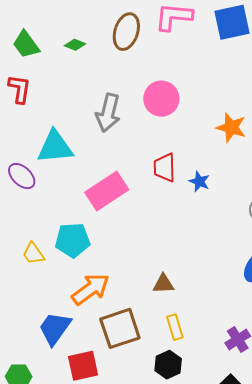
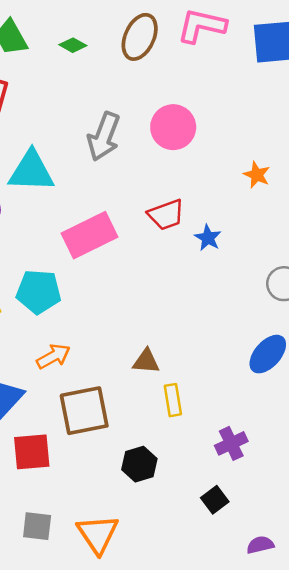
orange star: (231, 128) -> (257, 175), size x0.7
red trapezoid: (164, 168) -> (166, 215), turned -116
orange arrow: (91, 289) -> (53, 356), size x0.7
yellow rectangle: (175, 327) -> (173, 400), moved

